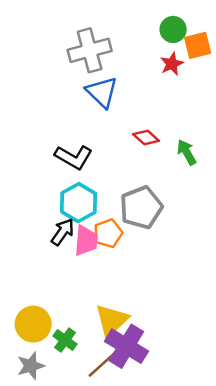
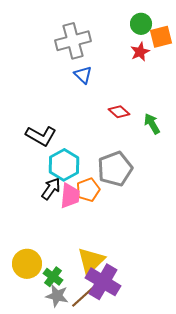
blue triangle: (102, 92) -> (83, 75), size x0.7
black L-shape: (74, 157) -> (41, 136), moved
gray star: (31, 366) -> (57, 296), moved, turned 30

